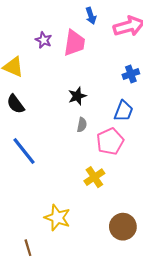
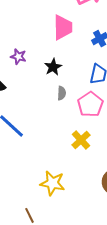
purple star: (44, 40) -> (18, 57), moved
pink trapezoid: (74, 43) -> (63, 27), moved

